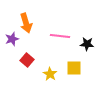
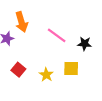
pink line: (60, 36) -> (57, 35), turned 30
red square: (27, 60) -> (18, 70), moved

